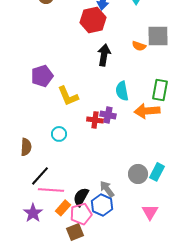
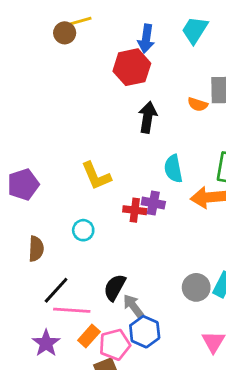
purple pentagon: (42, 76) -> (23, 184), moved
gray arrow: (107, 189) -> (133, 306), moved
black semicircle: (81, 197) -> (115, 287), moved

